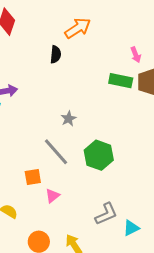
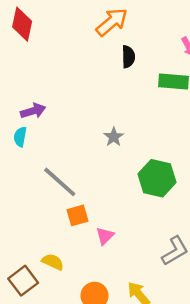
black semicircle: (56, 54) -> (128, 57), moved
gray line: (56, 152) -> (60, 182), moved

